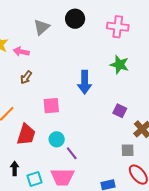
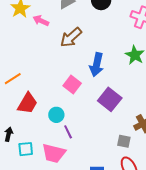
brown arrow: (26, 77) -> (71, 37), moved, size x1.6
pink square: (51, 106) -> (72, 85), moved, turned 30
purple square: (120, 111) -> (110, 99), moved, size x1.6

